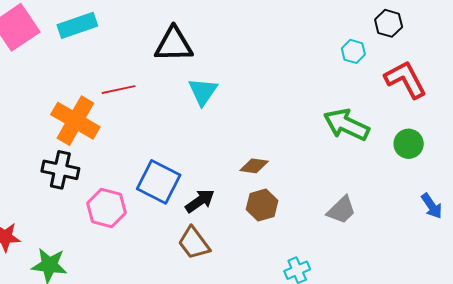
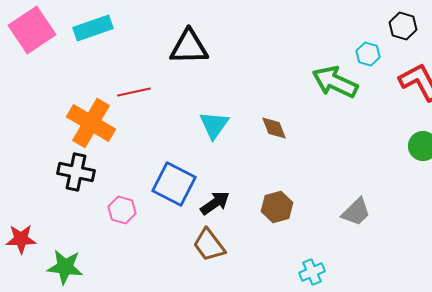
cyan triangle: (203, 92) -> (214, 125), moved
green arrow: (346, 125) -> (335, 82), moved
brown diamond: (254, 166) -> (274, 128), moved, turned 60
pink hexagon: (107, 208) -> (122, 210), size x0.7

